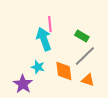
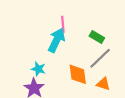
cyan arrow: (44, 39) -> (56, 40), turned 45
cyan star: (38, 67) -> (38, 69), moved

